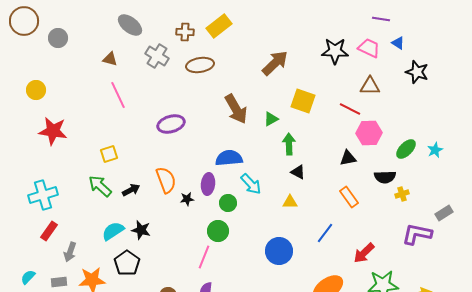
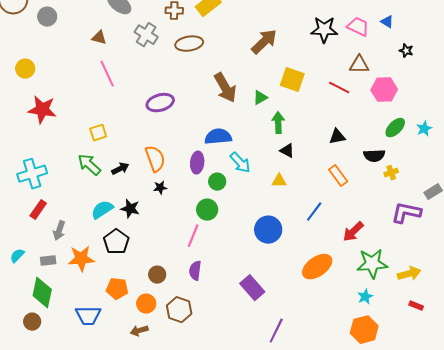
black star: (417, 72) -> (406, 51), size x0.6
pink hexagon: (369, 133) -> (384, 90), moved
black star: (187, 199) -> (160, 188), moved

